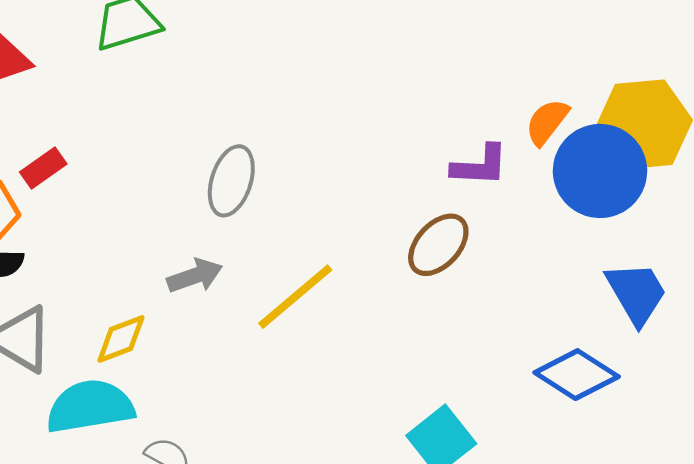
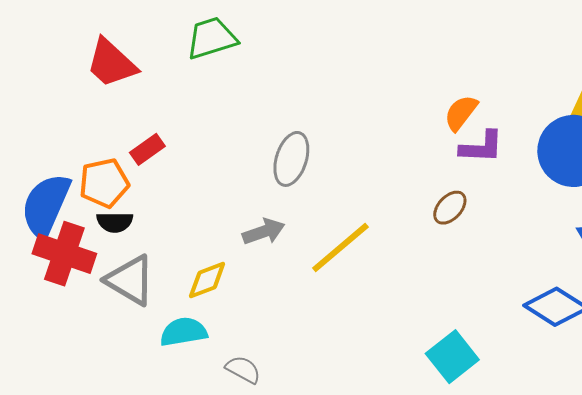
orange semicircle: (547, 122) -> (461, 113), moved
brown ellipse: (438, 245) -> (450, 208), size x0.7
cyan semicircle: (90, 407) -> (184, 332), size x0.7

